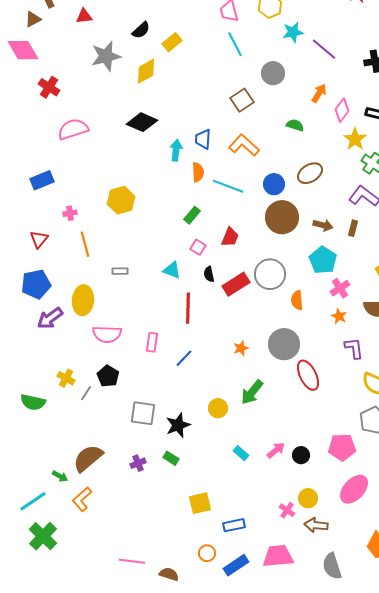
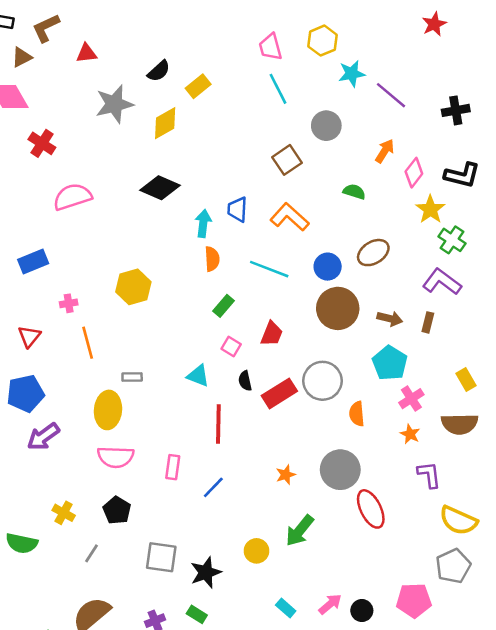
orange semicircle: (198, 172) -> (212, 259), moved
yellow ellipse: (83, 300) -> (108, 410), moved
gray line: (86, 393) -> (91, 553), moved

